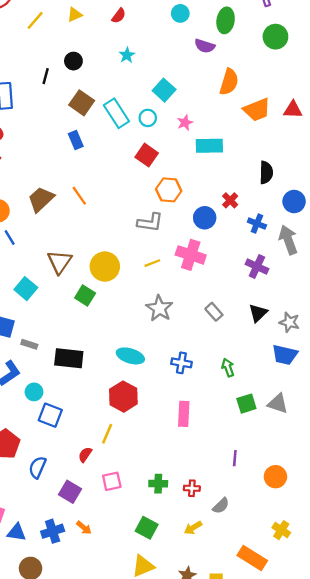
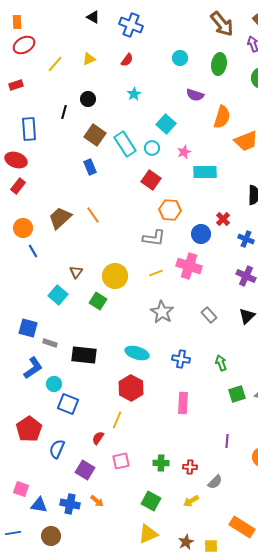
purple semicircle: (205, 46) -> (195, 95), moved
brown triangle: (60, 262) -> (76, 272), size x0.6
cyan square: (26, 289) -> (58, 295), moved
blue cross: (53, 531) -> (70, 504), turned 30

